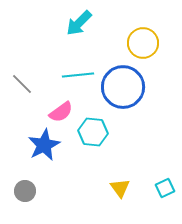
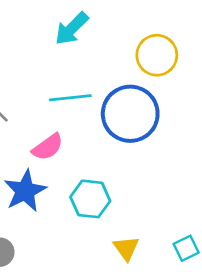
cyan hexagon: (93, 132) -> (90, 199), moved

